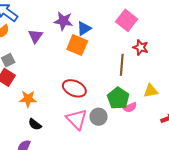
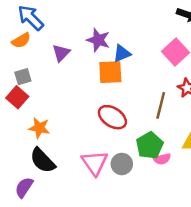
orange square: (77, 45) -> (110, 72), turned -35
red ellipse: (74, 88) -> (112, 117), moved
black semicircle: (35, 124) -> (43, 161), size x1.6

